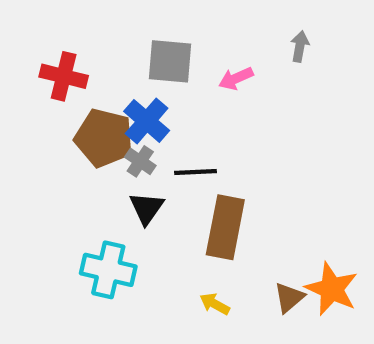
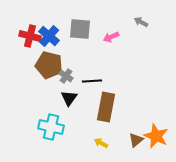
gray arrow: (300, 46) -> (141, 22), turned -72
blue cross: (147, 121) -> (49, 36), moved

